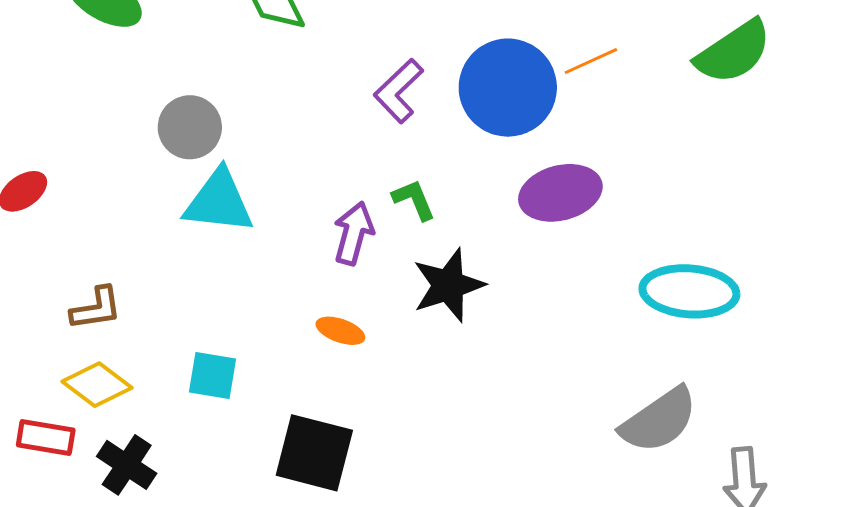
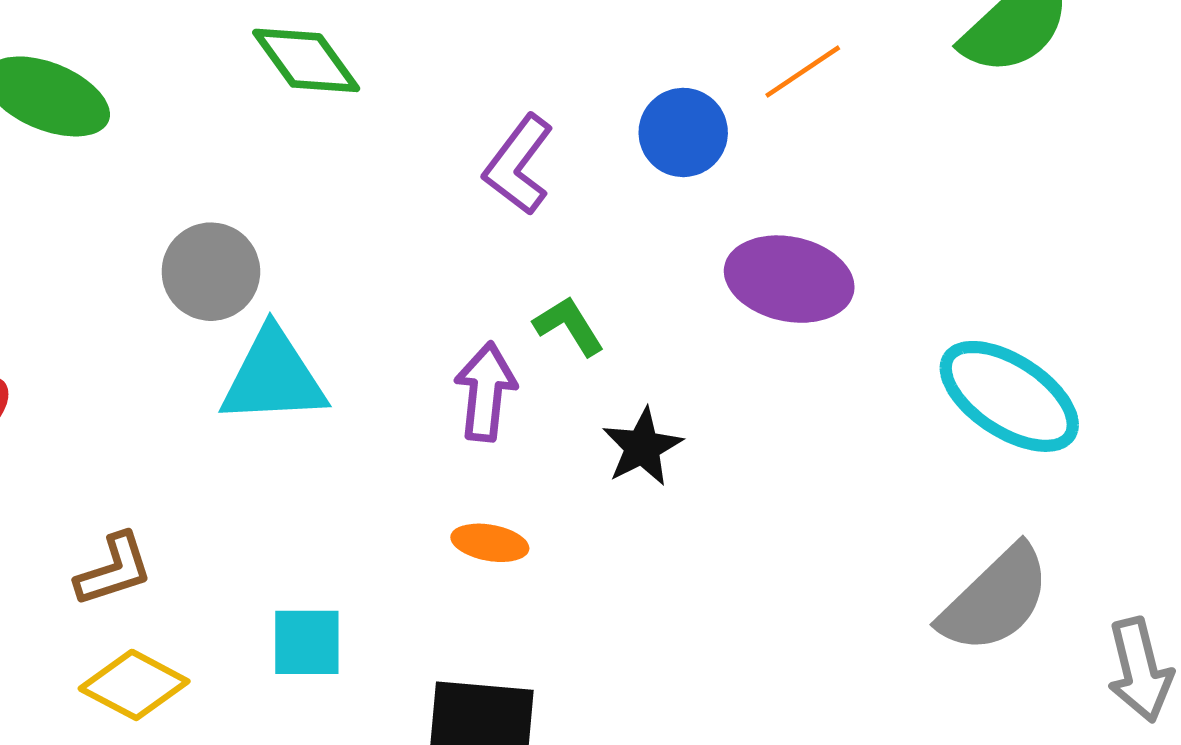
blue circle: (508, 88) -> (683, 132), size x0.6
purple ellipse: (560, 193) -> (789, 279), turned 36
black star: (448, 285) -> (642, 447), size x0.7
cyan ellipse: (689, 291) -> (1009, 396), turned 38

